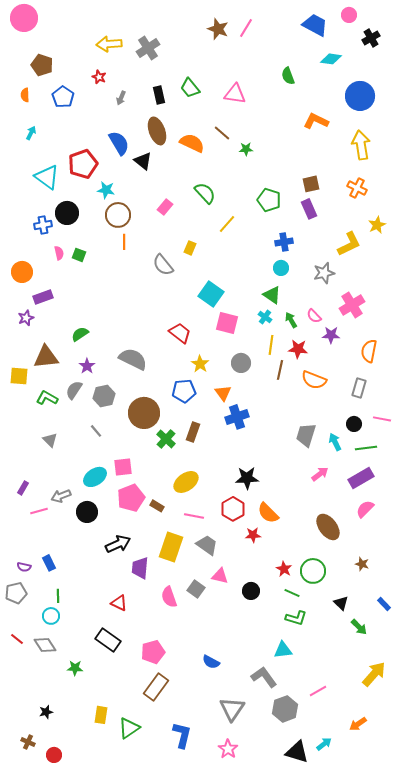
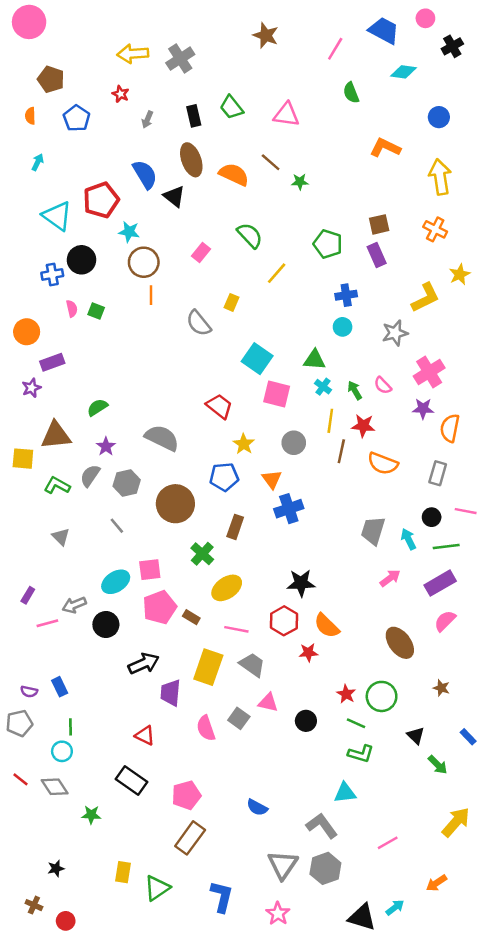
pink line: (246, 28) -> (335, 49), moved
blue circle: (360, 96) -> (439, 117), size x0.6
green triangle: (272, 295) -> (314, 360), moved, turned -30
purple star: (331, 335) -> (423, 409), moved
green cross: (166, 439) -> (202, 554), moved
gray hexagon: (285, 709) -> (325, 868), moved

